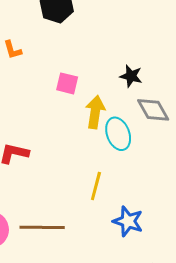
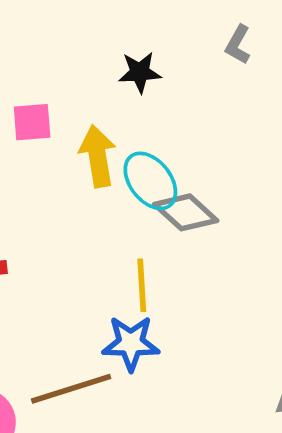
gray diamond: (153, 110) -> (186, 212), moved
blue star: (128, 221) -> (131, 343), moved

